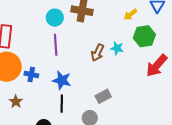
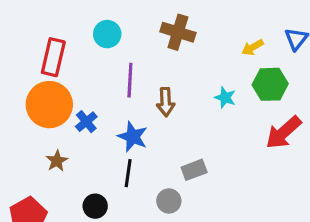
cyan circle: (55, 18) -> (107, 34), moved
brown arrow: (98, 53) -> (166, 102), moved, turned -36
blue cross: (31, 74) -> (86, 122), turned 32

